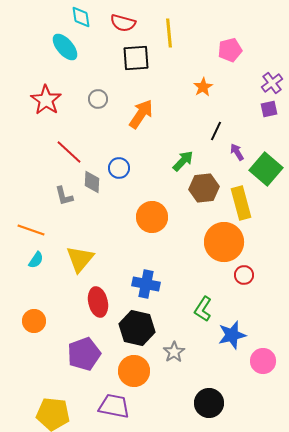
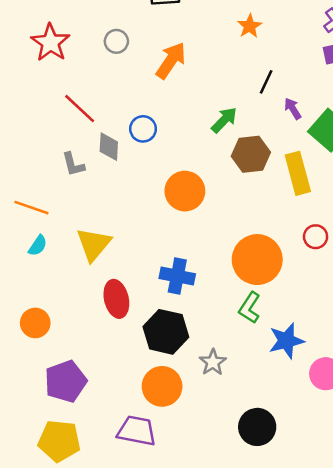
orange circle: (224, 242) -> (257, 260), moved
red circle: (244, 275) -> (316, 237), moved
purple pentagon: (84, 354) -> (66, 381), moved

